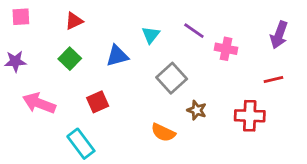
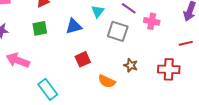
green square: (70, 59) -> (40, 28), turned 35
gray square: (172, 78) -> (118, 31), moved, turned -30
red square: (98, 102) -> (83, 59), moved

